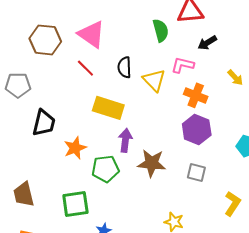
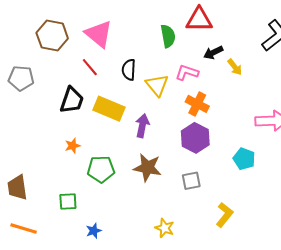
yellow arrow: (235, 78) -> (235, 67), moved
black trapezoid: (44, 123) -> (72, 100), moved
purple arrow: (125, 140) -> (142, 126), moved
orange star: (75, 148) -> (73, 146), size x0.7
gray square: (196, 172) -> (191, 181), turned -30
green square: (75, 204) -> (68, 202), size x0.7

